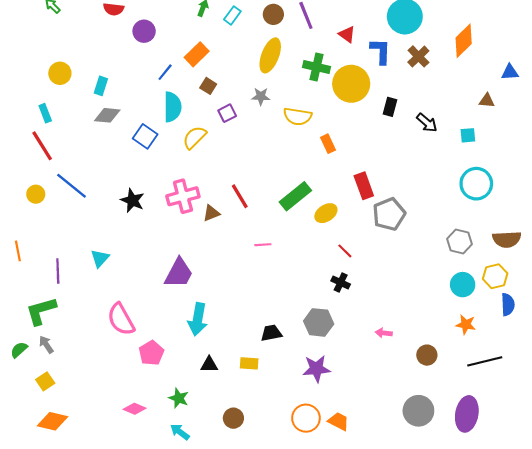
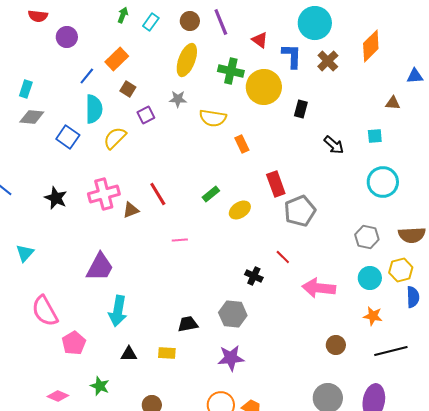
black arrow: (427, 123) -> (334, 145), moved
green rectangle: (295, 196) -> (211, 194), size x0.6
red line: (345, 251) -> (283, 257), moved
pink arrow: (384, 333) -> (319, 288), moved, size x2.0

